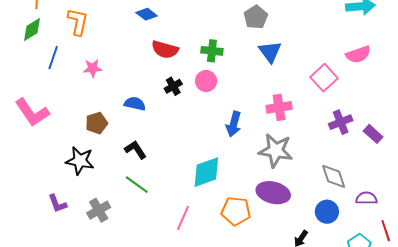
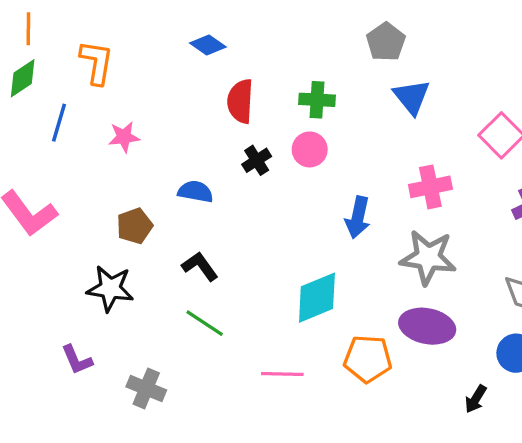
red semicircle: (165, 50) -> (240, 101), turned 80
gray cross: (99, 210) -> (146, 388), moved, turned -35
pink line: (183, 218) -> (282, 374), turned 70

